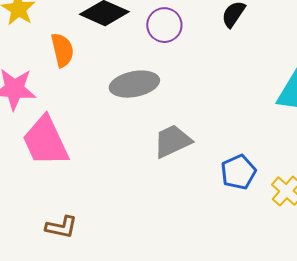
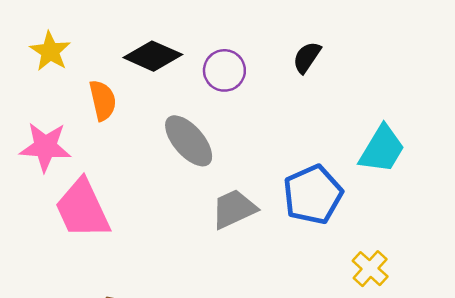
gray ellipse: (134, 84) -> (189, 141), turned 60
blue pentagon: (238, 172) -> (313, 195), moved, size x1.4

